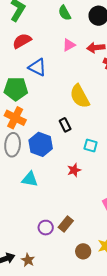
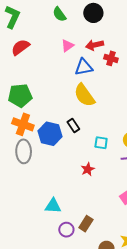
blue triangle: (37, 67) -> (84, 67), moved, turned -30
blue hexagon: (41, 144) -> (50, 134), moved
cyan triangle: (30, 179) -> (53, 206), moved

